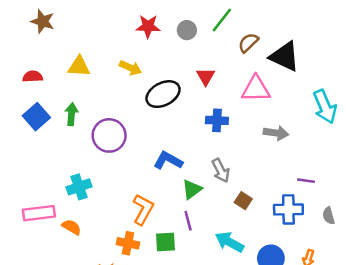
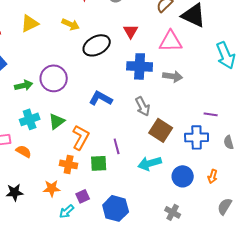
yellow triangle: (79, 66) -> (30, 23), turned -30
green arrow: (71, 114) -> (24, 85), moved, turned 72
blue cross: (217, 120) -> (140, 66), size x1.4
gray arrow: (276, 133) -> (173, 76), moved
green triangle: (192, 189) -> (57, 121), moved
brown square: (243, 201) -> (161, 130), size x1.6
cyan arrow: (229, 242) -> (150, 163), turned -45

